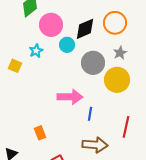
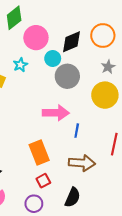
gray circle: (93, 63) -> (67, 76), moved
orange rectangle: (40, 133) -> (39, 153), moved, size x1.6

